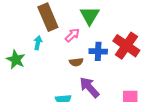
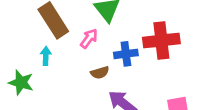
red cross: (126, 46) -> (161, 41), turned -32

